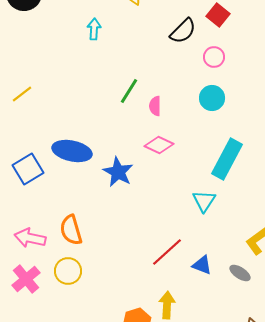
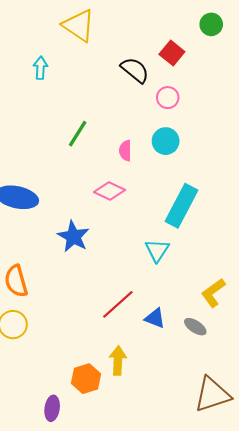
black semicircle: (183, 31) -> (135, 70), turned -96
pink semicircle: (155, 106) -> (125, 151), moved
blue star: (118, 172) -> (73, 237), moved

